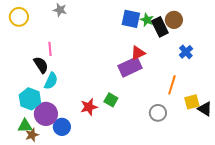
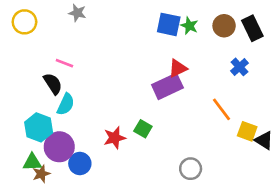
black rectangle: (160, 27) -> (252, 28), moved
pink line: (50, 49) -> (64, 63), turned -64
orange line: (172, 85) -> (221, 109), turned -54
yellow square: (192, 102) -> (247, 131), turned 35
gray circle: (158, 113) -> (191, 169), moved

